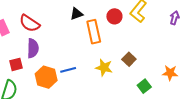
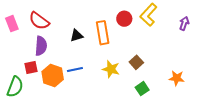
black triangle: (76, 14) -> (76, 36), moved
red square: (16, 64) -> (31, 67), moved
green square: (144, 86) -> (142, 89), moved

